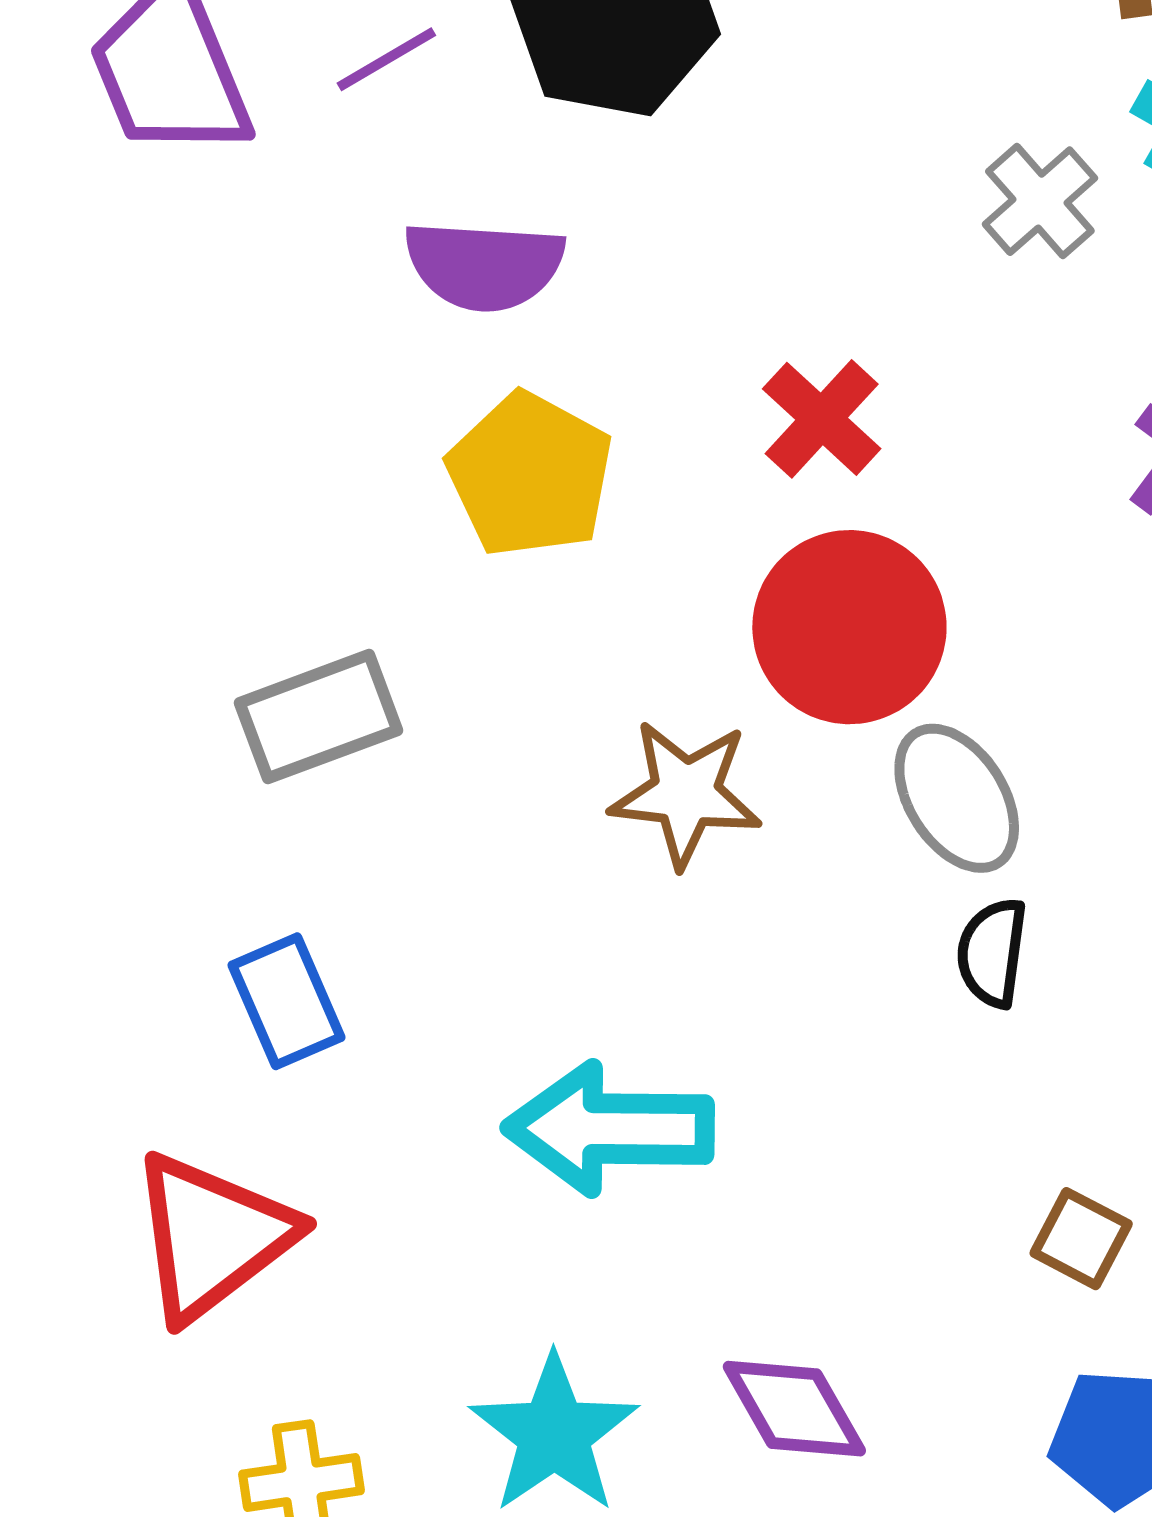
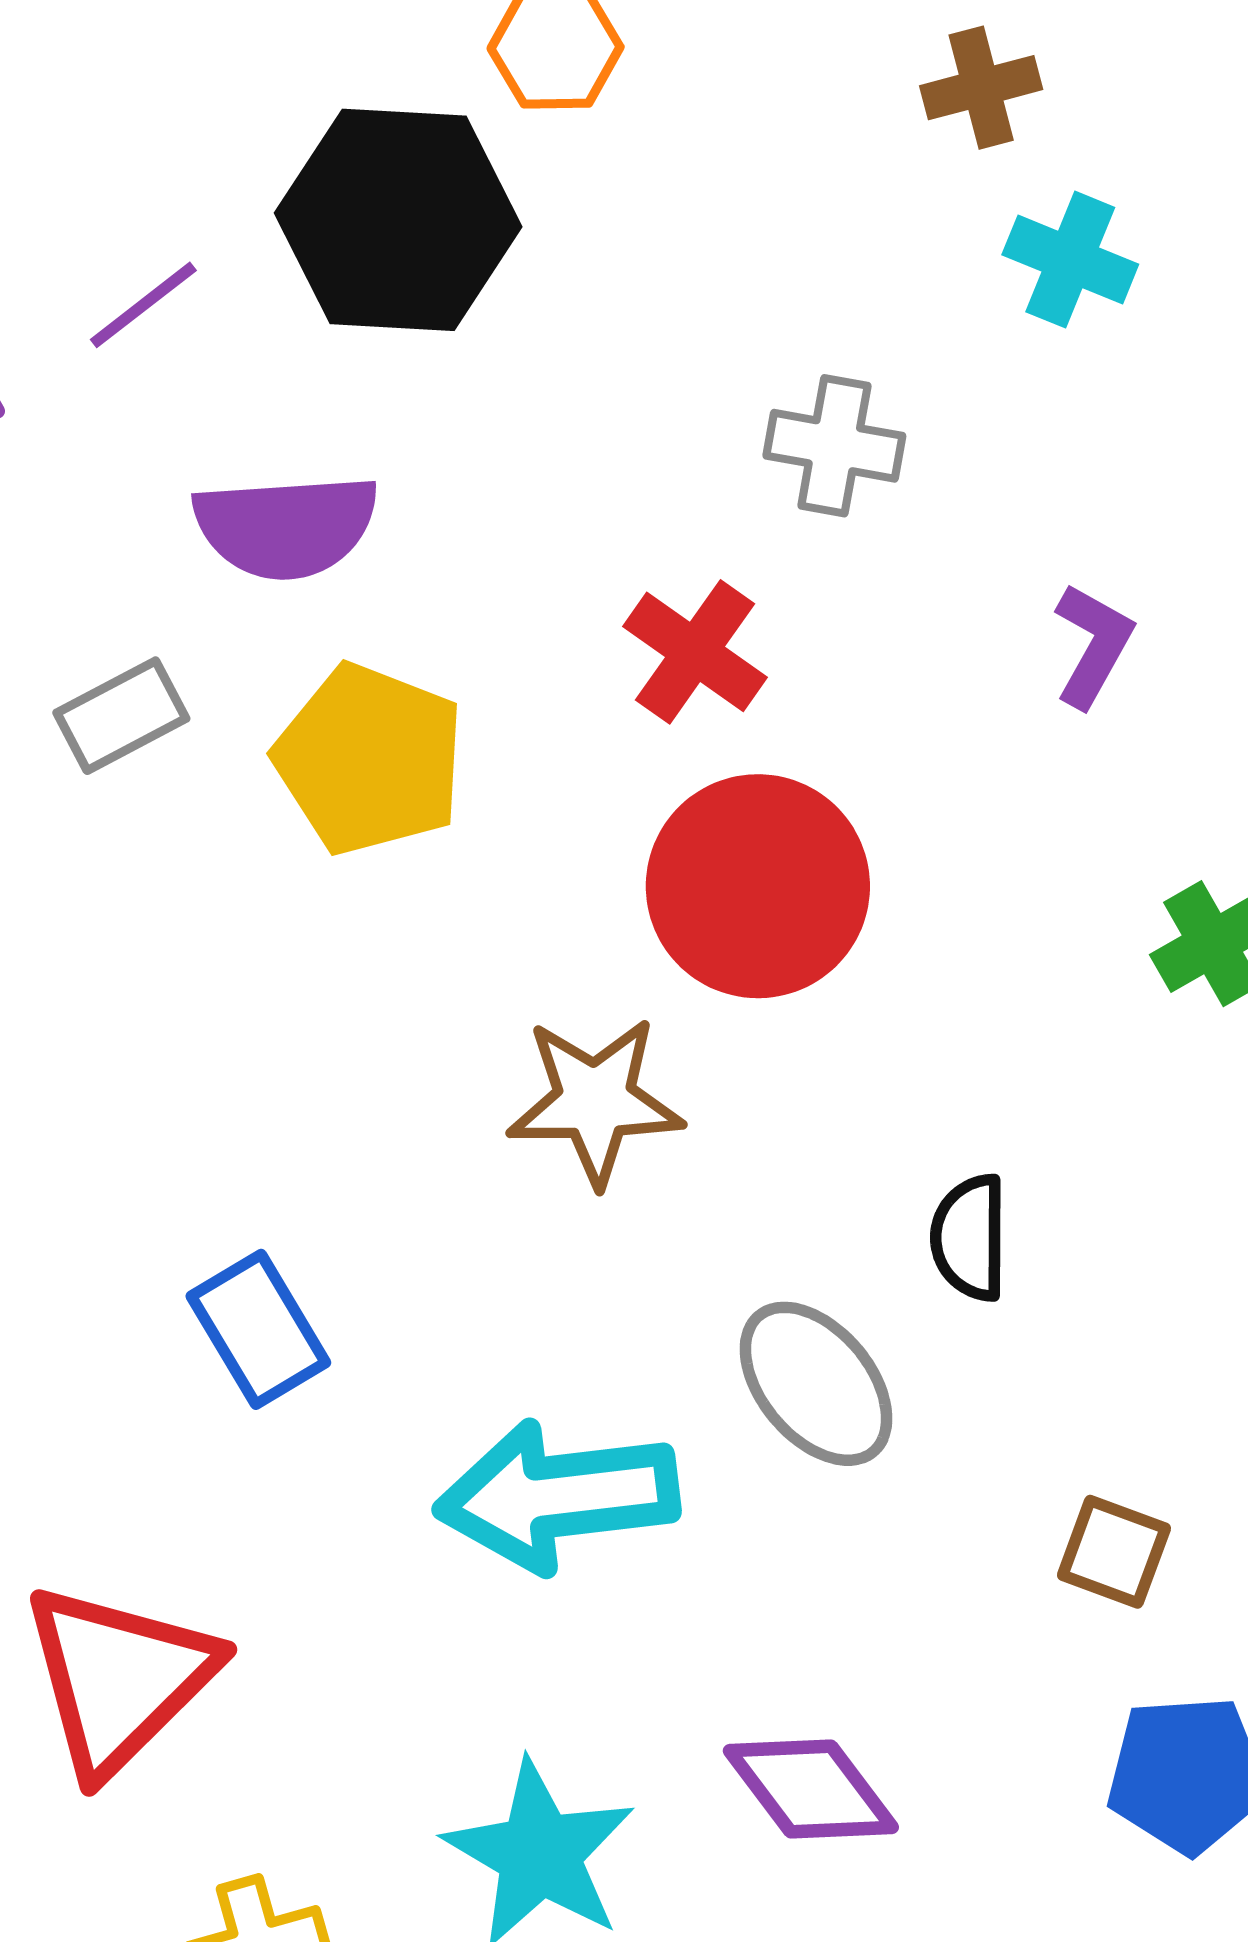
gray cross: (1040, 201) -> (834, 446), moved, turned -31
gray rectangle: (319, 717) -> (121, 716), moved, size x0.7
gray ellipse: (957, 798) -> (816, 1384), moved
blue rectangle: (287, 1001) -> (258, 1329), moved

